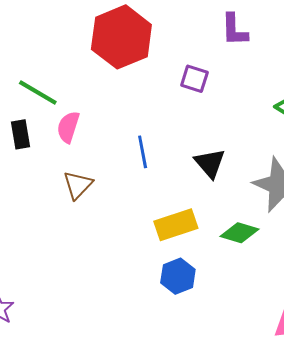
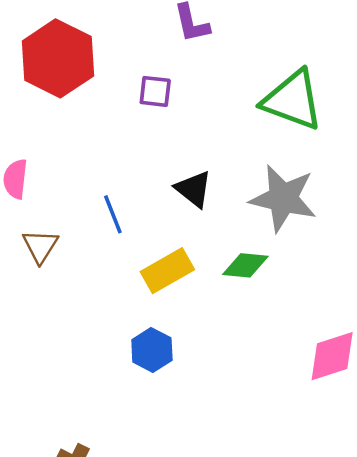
blue line: (143, 152) -> (113, 214), moved
blue hexagon: (178, 276) -> (152, 350), moved

